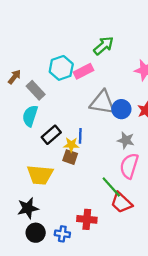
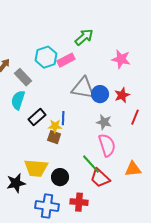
pink semicircle: (129, 166) -> (107, 145), turned 145
yellow trapezoid: (40, 175) -> (36, 168), moved
red cross: (87, 219) -> (79, 202), moved
black circle: (36, 233) -> (60, 177), moved
blue cross: (62, 234) -> (47, 206), size x1.6

